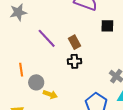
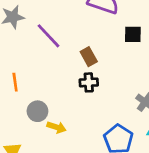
purple line: (47, 38) -> (48, 36), moved
orange line: (21, 70) -> (15, 82), moved

